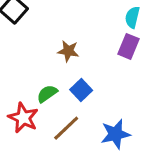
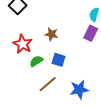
blue square: (81, 90) -> (58, 60), turned -32
red star: (23, 118) -> (23, 44), moved

